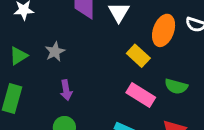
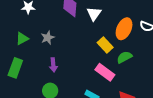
green semicircle: (176, 86) -> (124, 57), moved, turned 133

